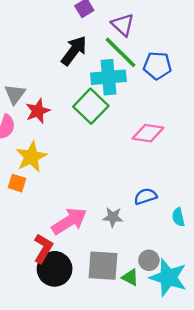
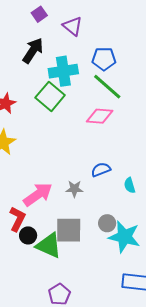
green line: (120, 52) -> (107, 87), moved
black circle: (55, 269) -> (28, 235), size x0.6
green triangle: (130, 277) -> (49, 245), moved, size x1.8

